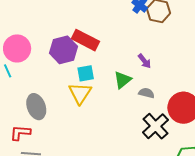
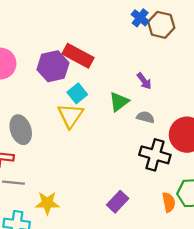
cyan square: (86, 73) -> (77, 93), turned -30
black cross: (156, 126) -> (155, 155), turned -32

